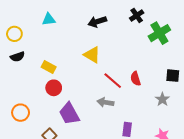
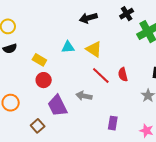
cyan triangle: (49, 19) -> (68, 47), moved
yellow triangle: (92, 55) -> (94, 49), moved
gray arrow: (105, 102) -> (84, 96), moved

